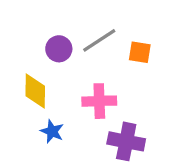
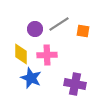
pink cross: (99, 101) -> (47, 55), moved
blue star: (52, 131) -> (31, 78), size x1.5

